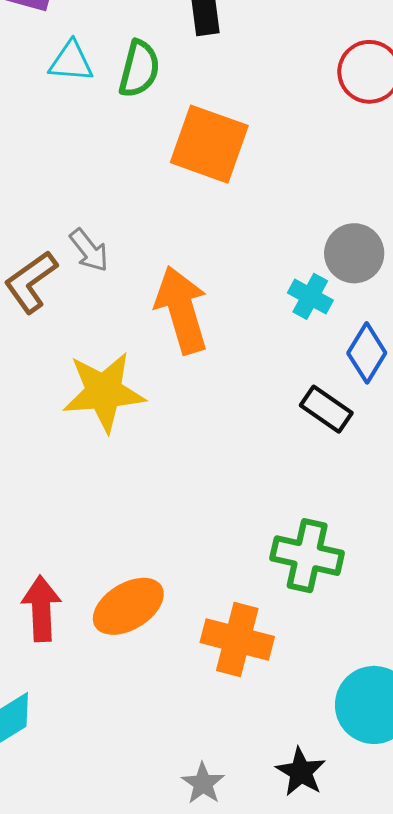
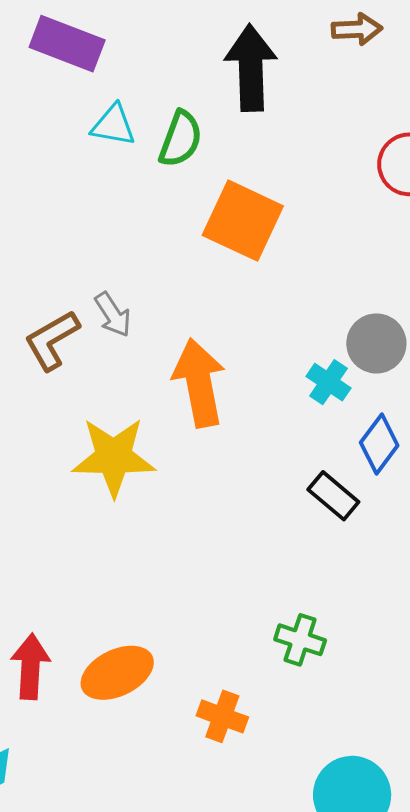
green cross: (307, 556) -> (300, 640), size x0.7
orange cross: (237, 639) -> (222, 716), size x0.7

